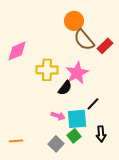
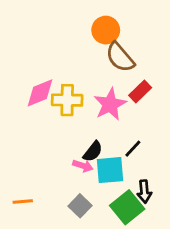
red rectangle: (105, 46) -> (140, 91), moved
pink diamond: (17, 51) -> (40, 93), moved
black semicircle: (65, 88) -> (93, 152), moved
green square: (74, 136) -> (127, 207), moved, size x1.6

